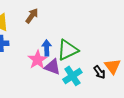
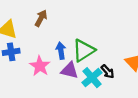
pink star: (38, 60) -> (40, 66), moved
black arrow: (99, 72) -> (108, 72), moved

